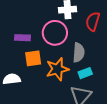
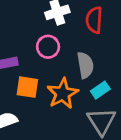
pink circle: (55, 33) -> (48, 47), size x0.7
orange square: (33, 58) -> (27, 87), turned 30

